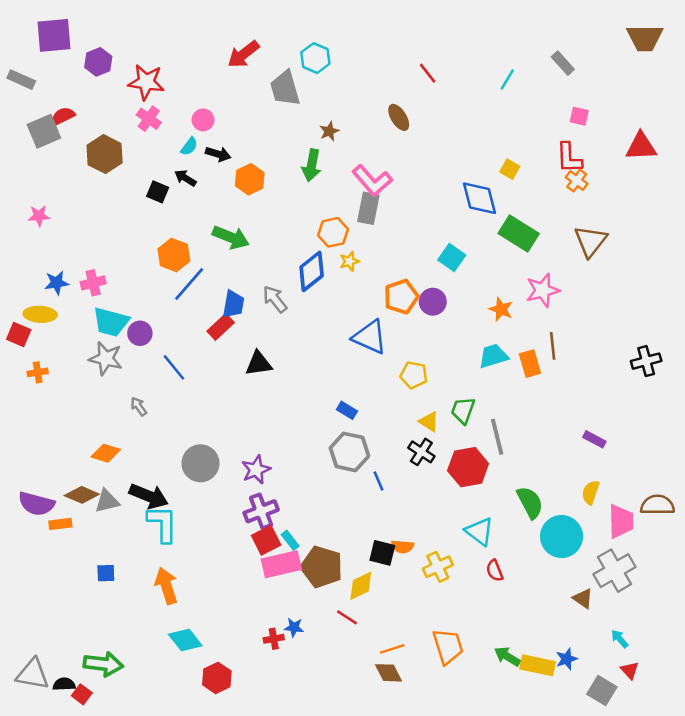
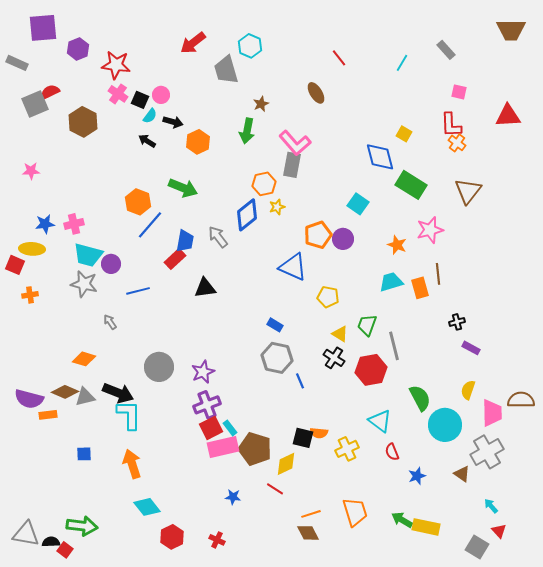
black square: (158, 192) -> (140, 100), moved
black cross: (646, 361) -> (457, 322), moved, size x0.7
blue line: (174, 367) -> (138, 291), turned -65
red cross: (274, 639) -> (217, 540), moved, turned 35
blue star: (567, 659) -> (417, 476), moved

